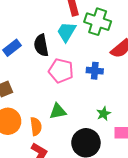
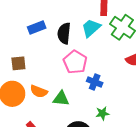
blue cross: (95, 71) -> (95, 82), moved
orange semicircle: (36, 126) -> (39, 91), moved, turned 102

